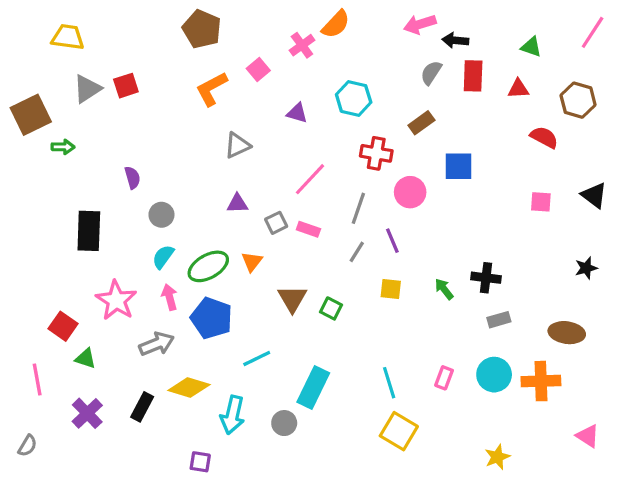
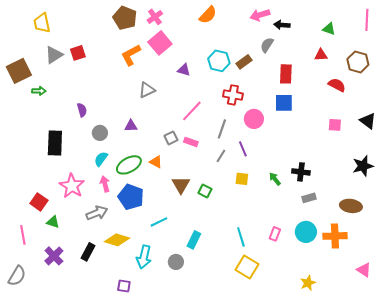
pink line: (593, 32) -> (367, 20), turned -30
yellow trapezoid: (68, 37) -> (42, 23), turned -110
pink cross: (302, 45) -> (155, 17), moved
pink square: (258, 69) -> (160, 43), size x1.6
red rectangle: (473, 76) -> (286, 74), moved
brown rectangle: (421, 123) -> (244, 62), moved
purple triangle: (237, 203) -> (131, 126), moved
orange triangle: (252, 262) -> (156, 162), turned -40
black star: (586, 268) -> (363, 166), size x1.5
cyan rectangle: (313, 388) -> (194, 240), size x0.7
gray semicircle: (27, 446) -> (17, 276), size x1.5

